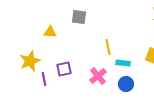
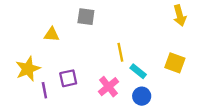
cyan rectangle: (123, 63) -> (138, 71), turned 32

